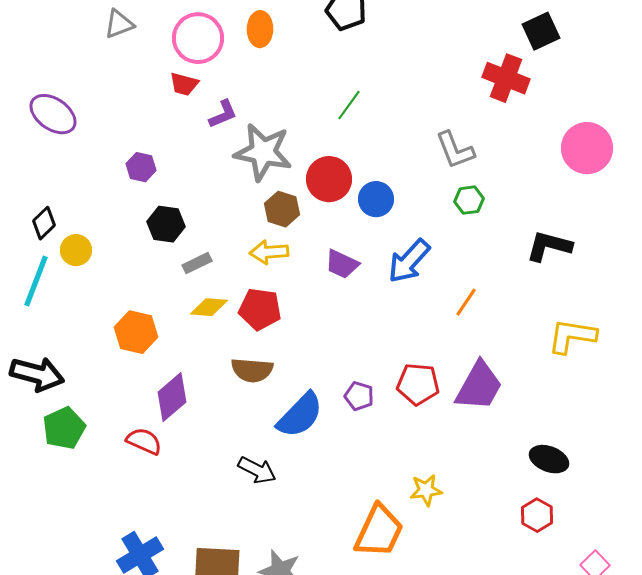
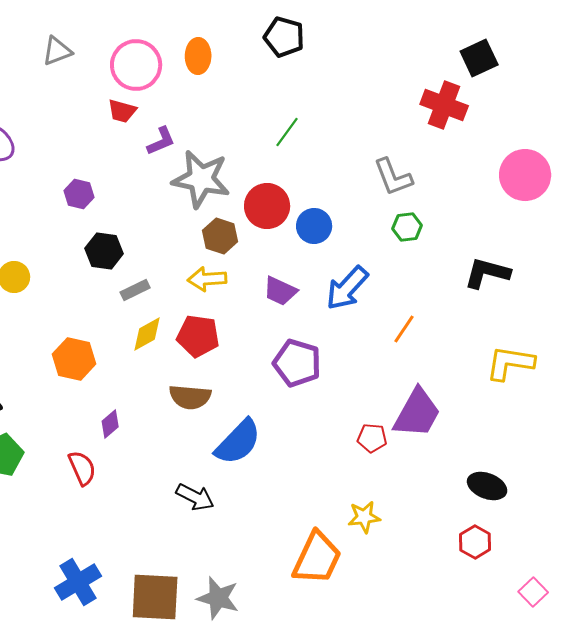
yellow diamond: (209, 307) -> (147, 334), turned -33
red pentagon: (418, 384) -> (372, 438), moved, size x0.7
purple pentagon: (359, 396) -> (297, 363), moved, size x1.6
purple diamond: (172, 397) -> (110, 424), size x0.6
red semicircle: (144, 441) -> (82, 468), turned 42

